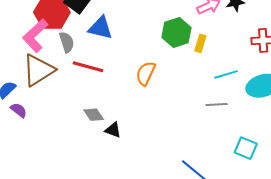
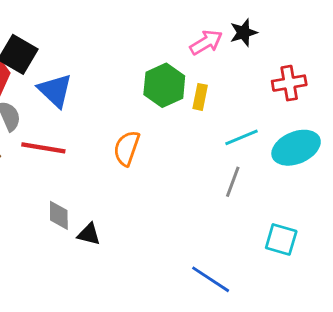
blue triangle: (100, 28) -> (55, 90), turned 36
gray line: (217, 105) -> (233, 182), turned -60
gray diamond: (94, 115) -> (59, 215), turned 40

